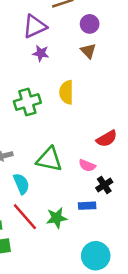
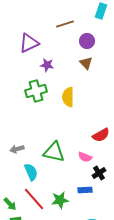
purple triangle: (35, 26) -> (29, 43), moved
green cross: (27, 102) -> (36, 91), moved

